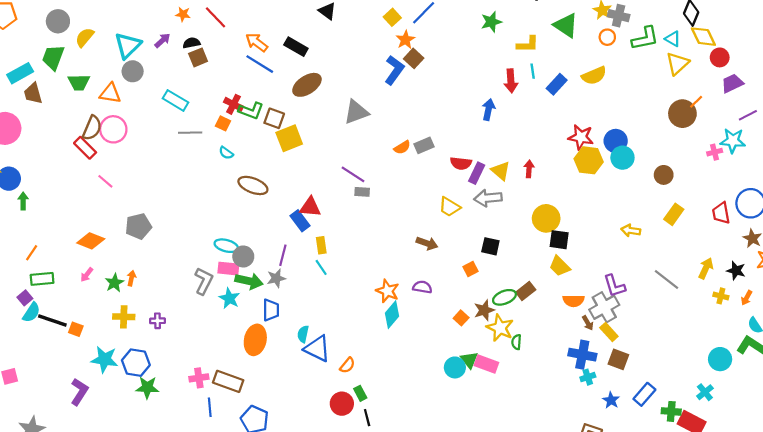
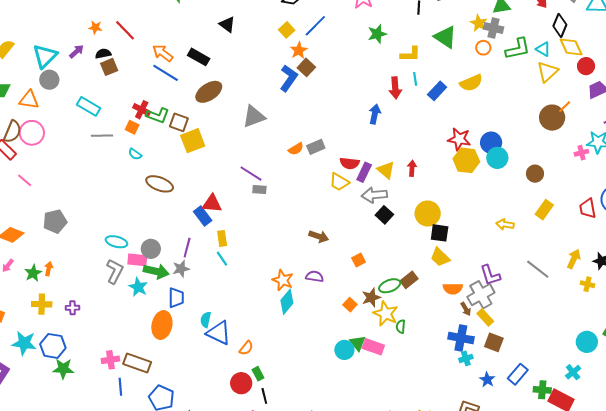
yellow trapezoid: (449, 207) -> (339, 182), moved
cyan ellipse: (226, 246) -> (116, 242), moved
black square: (490, 246) -> (384, 215), moved, turned 30

